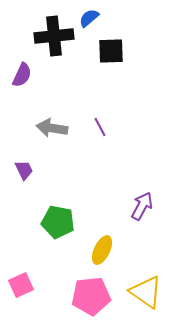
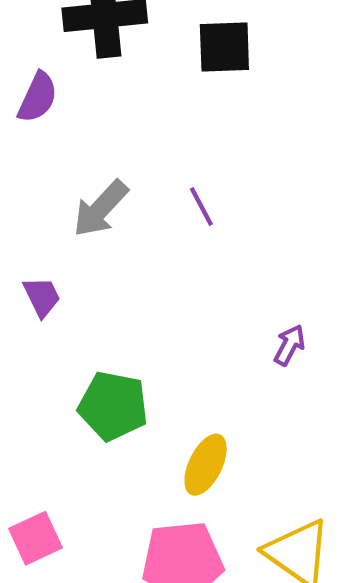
gray arrow: (52, 128) -> (101, 209), turned -56
purple arrow: (142, 206) -> (289, 345), moved, size x0.7

